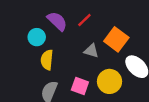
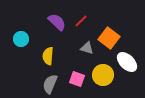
cyan circle: (37, 37) -> (21, 39), moved

